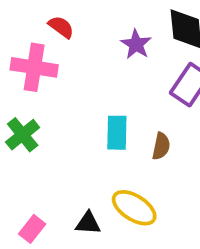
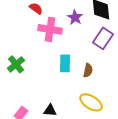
pink cross: (34, 67) -> (50, 29), moved
yellow ellipse: (134, 208) -> (91, 102), moved

